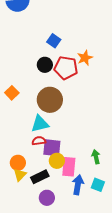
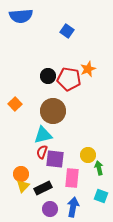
blue square: (54, 41) -> (67, 31), moved
red semicircle: (39, 141) -> (42, 152), turned -64
yellow circle: (57, 161) -> (88, 155), moved
blue arrow: (78, 185) -> (73, 207), moved

